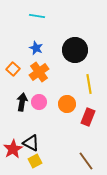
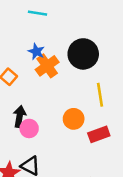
orange cross: (39, 72) -> (47, 66), moved
pink circle: (39, 102) -> (29, 128), moved
red rectangle: (88, 117) -> (99, 134), turned 48

